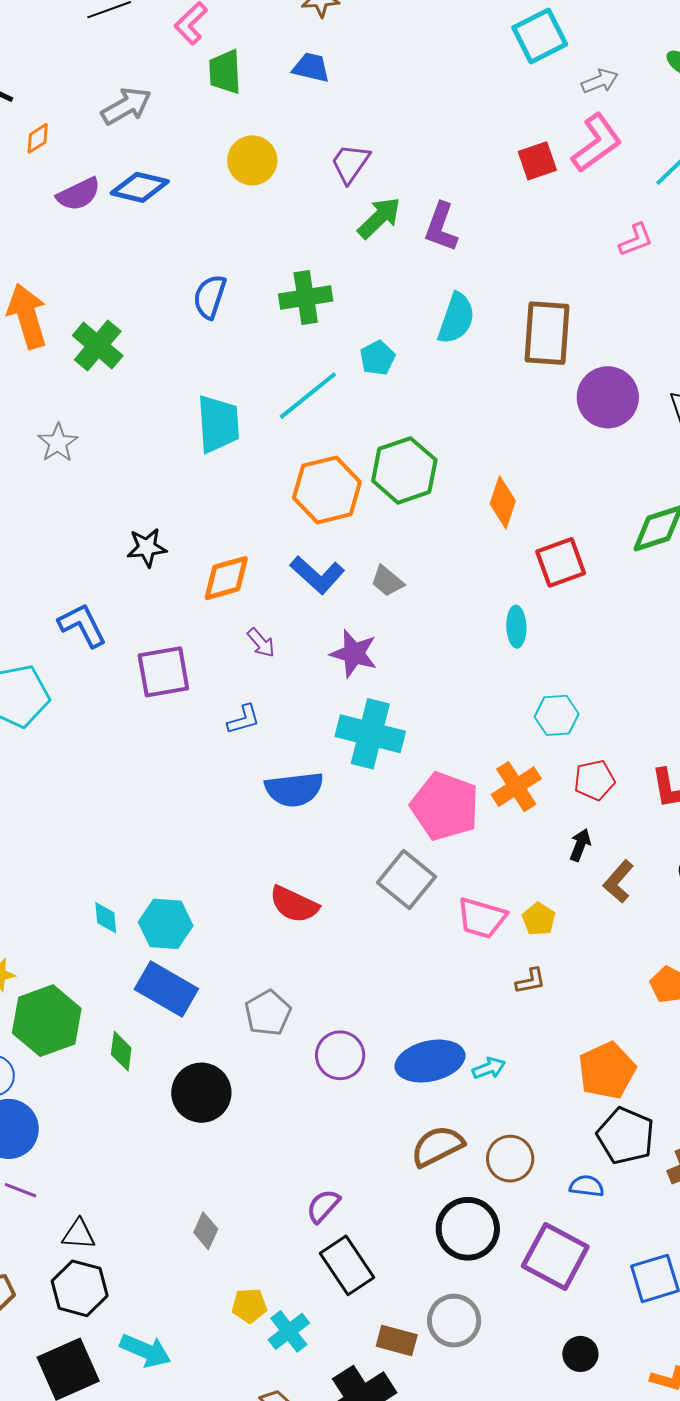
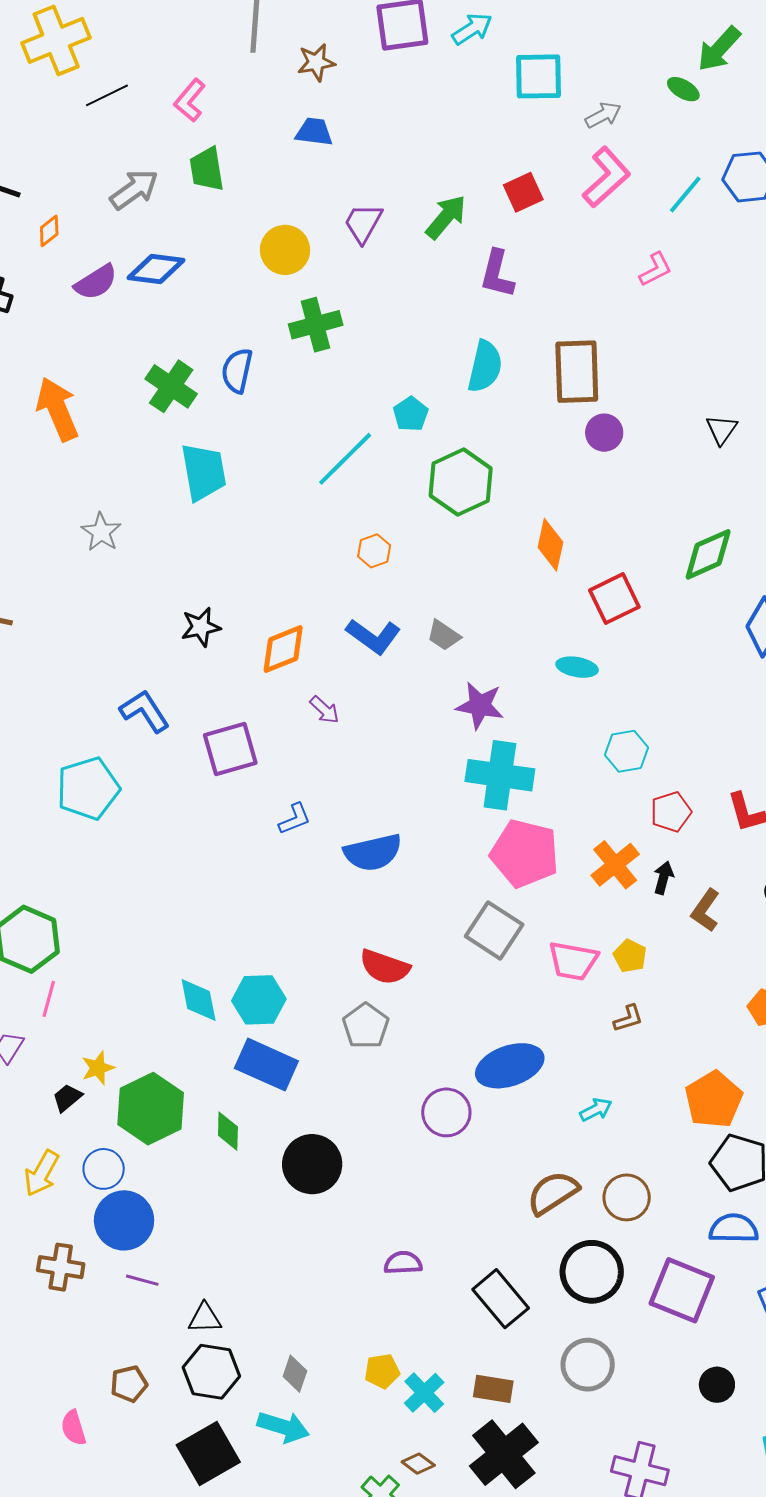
cyan square: (540, 36) -> (538, 76), turned 32
green trapezoid: (225, 72) -> (207, 169), moved
yellow circle: (252, 160) -> (285, 250), moved
red square: (537, 161) -> (523, 192), moved
green arrow: (379, 218) -> (446, 217), moved
purple L-shape: (441, 227) -> (497, 274), moved
green cross: (306, 297) -> (316, 325), moved
green cross: (98, 346) -> (171, 386), moved
purple circle: (608, 397) -> (604, 433), moved, size x0.6
cyan trapezoid: (218, 424) -> (204, 472), moved
green hexagon: (404, 470) -> (461, 482), moved
orange hexagon: (327, 490) -> (374, 551), size x0.5
cyan ellipse: (516, 627) -> (577, 667), turned -72
purple star: (354, 653) -> (480, 706), moved
blue L-shape: (244, 719) -> (295, 819), moved
cyan cross: (370, 734) -> (500, 775), moved
orange cross: (516, 787) -> (615, 865), moved
cyan diamond: (106, 918) -> (199, 1000), size x1.4
gray pentagon: (268, 1013) -> (366, 1026), moved
blue ellipse: (430, 1061) -> (510, 1066), moved
blue semicircle: (587, 1186) -> (734, 1228), moved, size x1.4
purple semicircle: (323, 1206) -> (403, 1263), moved, turned 51
gray diamond: (206, 1231) -> (295, 1374), moved
black rectangle: (347, 1265) -> (501, 1299), moved
brown rectangle: (397, 1340) -> (493, 1389), moved

